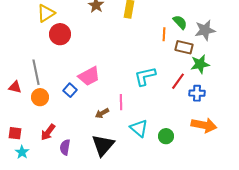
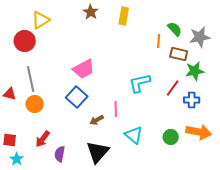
red circle: (60, 34) -> (25, 41), moved
pink trapezoid: (89, 76) -> (84, 69), moved
blue square: (70, 90) -> (77, 97), moved, size x1.5
green circle: (166, 136) -> (171, 137), moved

